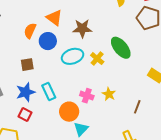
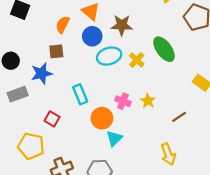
blue circle: (48, 41) -> (92, 36), moved
brown square: (27, 65) -> (56, 51), moved
blue star: (26, 92) -> (42, 73), moved
brown line: (137, 107) -> (179, 117), turned 32

